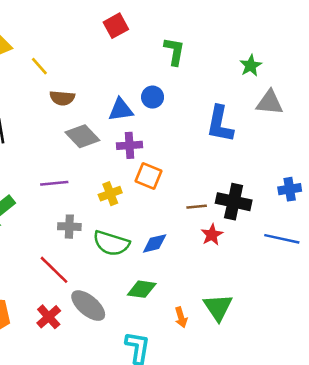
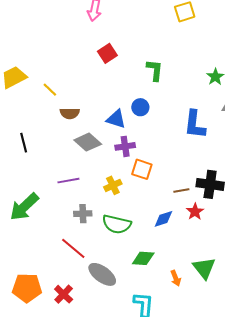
blue triangle: (121, 110) -> (116, 119), turned 30
blue diamond: (155, 243) -> (163, 219), moved
red cross: (49, 317) -> (64, 294), moved

